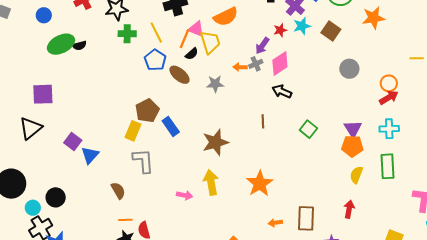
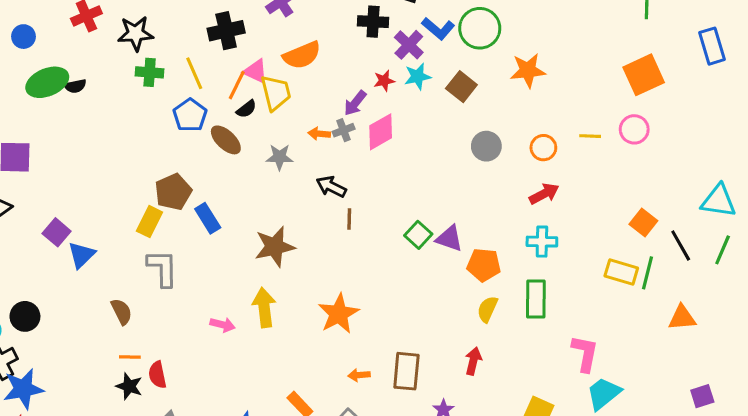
orange circle: (389, 83) -> (543, 148), moved
black arrow: (282, 91) -> (331, 187), moved
purple triangle: (353, 129) -> (449, 238), moved, turned -42

